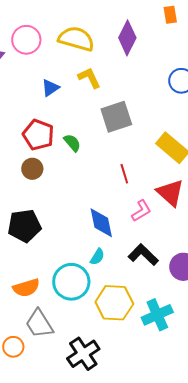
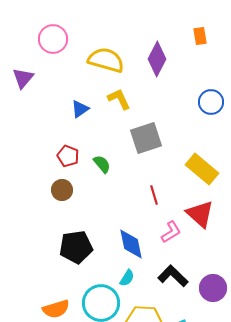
pink circle: (26, 40) -> (53, 39), moved
red pentagon: (38, 135) -> (68, 156), size x0.7
black pentagon: (24, 226) -> (76, 247), moved

